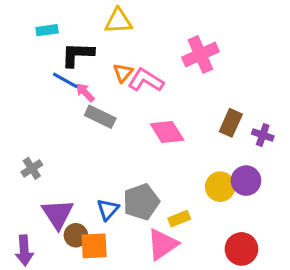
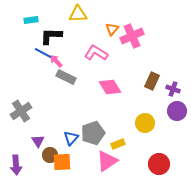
orange triangle: (123, 73) -> (112, 29), moved
gray cross: (32, 168) -> (21, 111), size x1.5
purple circle: (246, 181) -> (177, 111), moved
purple triangle: (58, 214) -> (38, 141), size x0.6

